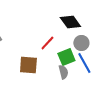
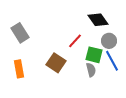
green square: (66, 57) -> (94, 55), turned 36
brown square: (28, 65) -> (56, 63), turned 30

